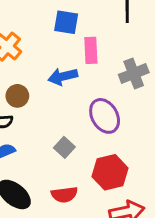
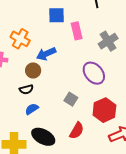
blue arrow: (63, 77) -> (46, 54), moved
red semicircle: (64, 195) -> (77, 131), turned -42

